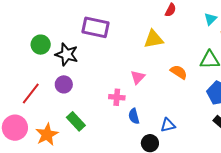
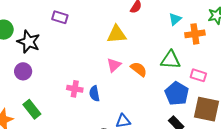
purple rectangle: (96, 27) -> (60, 17), size x0.6
pink triangle: (138, 77) -> (114, 65), moved
blue semicircle: (134, 116) -> (94, 94), moved

